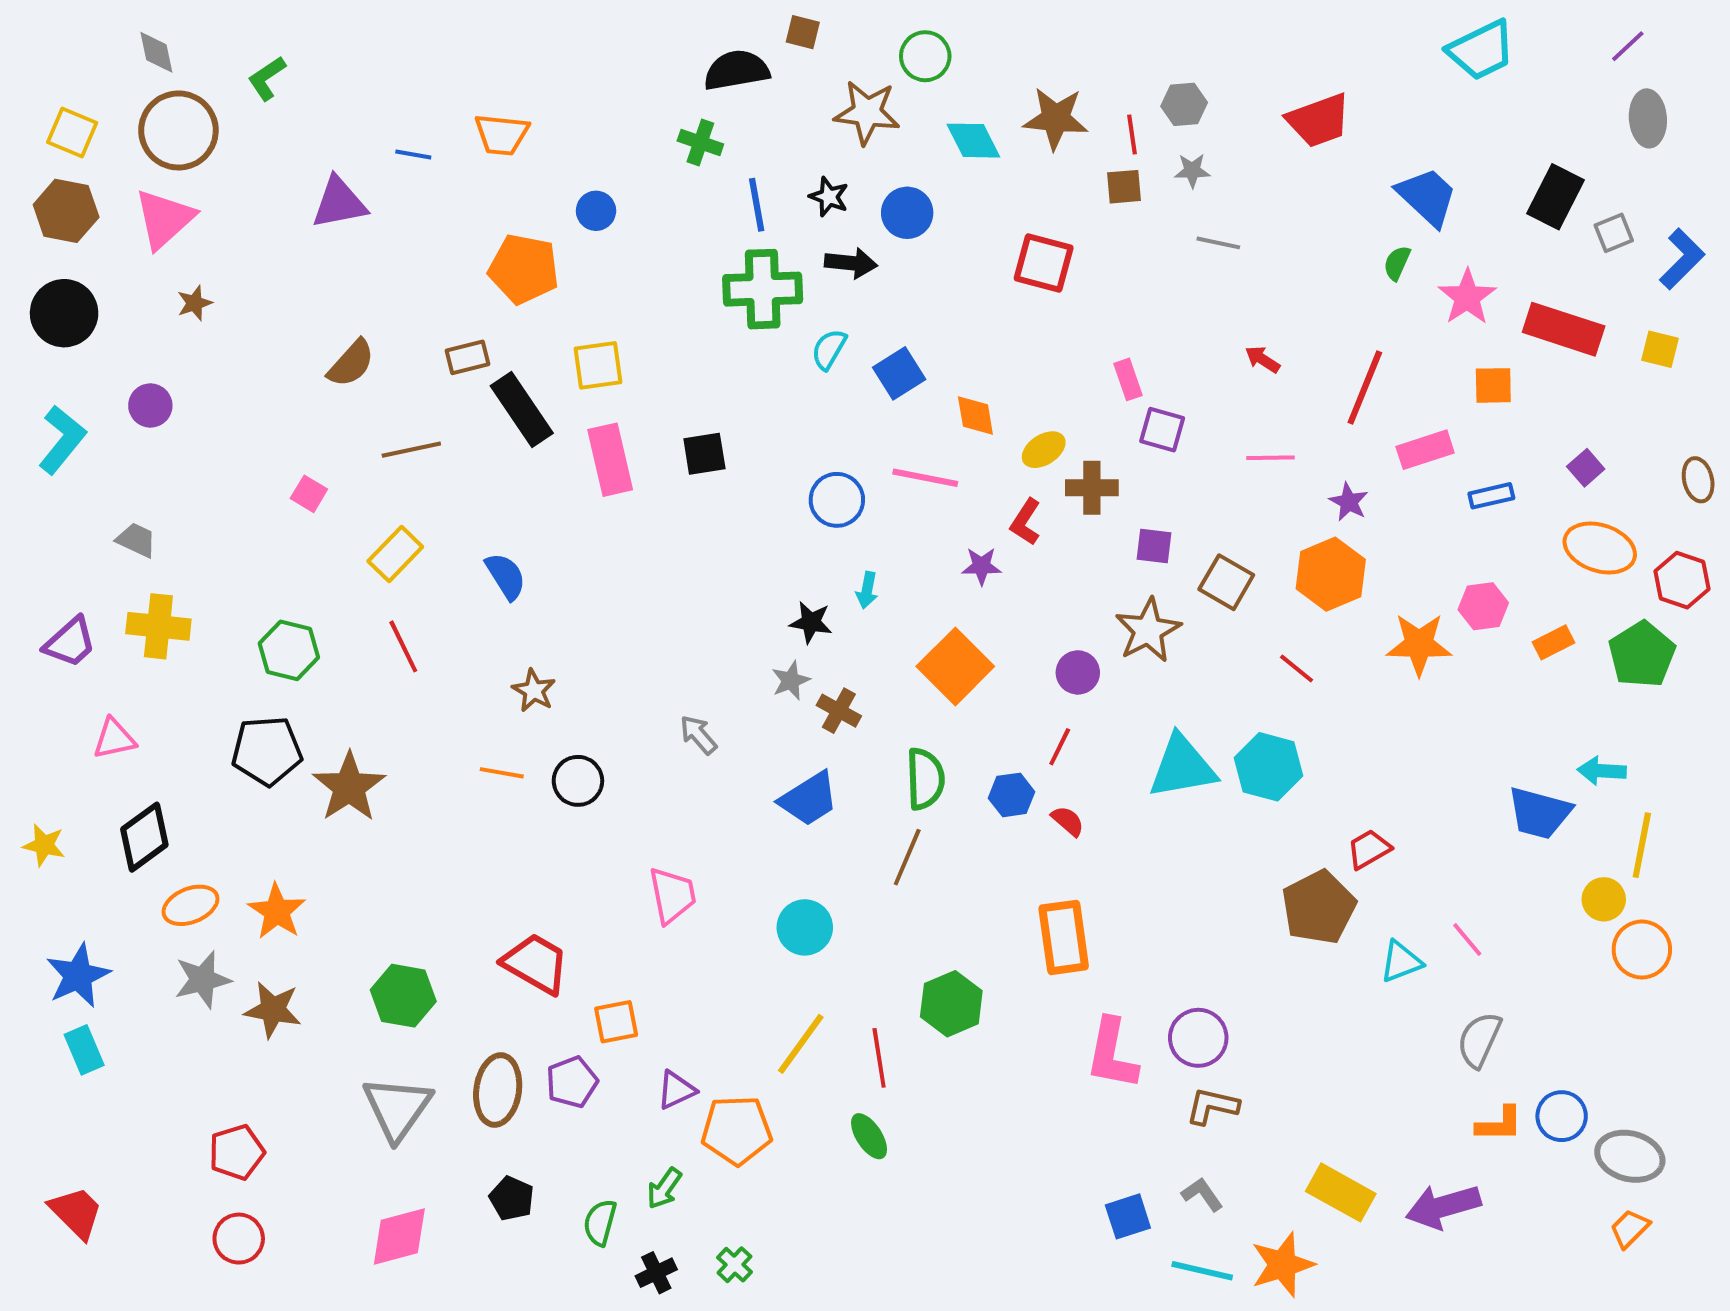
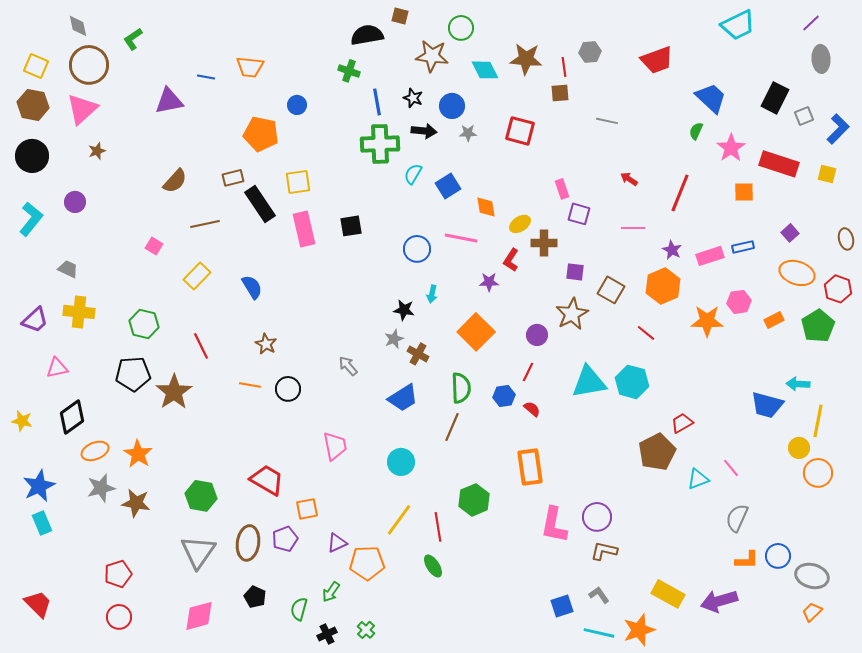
gray star: (1192, 171) -> (468, 133), moved
pink rectangle: (1425, 450) -> (710, 256), moved
red line: (403, 646) -> (201, 346), moved

